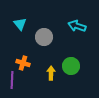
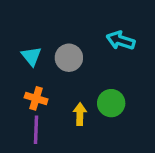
cyan triangle: (20, 24) -> (31, 56), moved
purple line: (12, 80) -> (36, 130), moved

